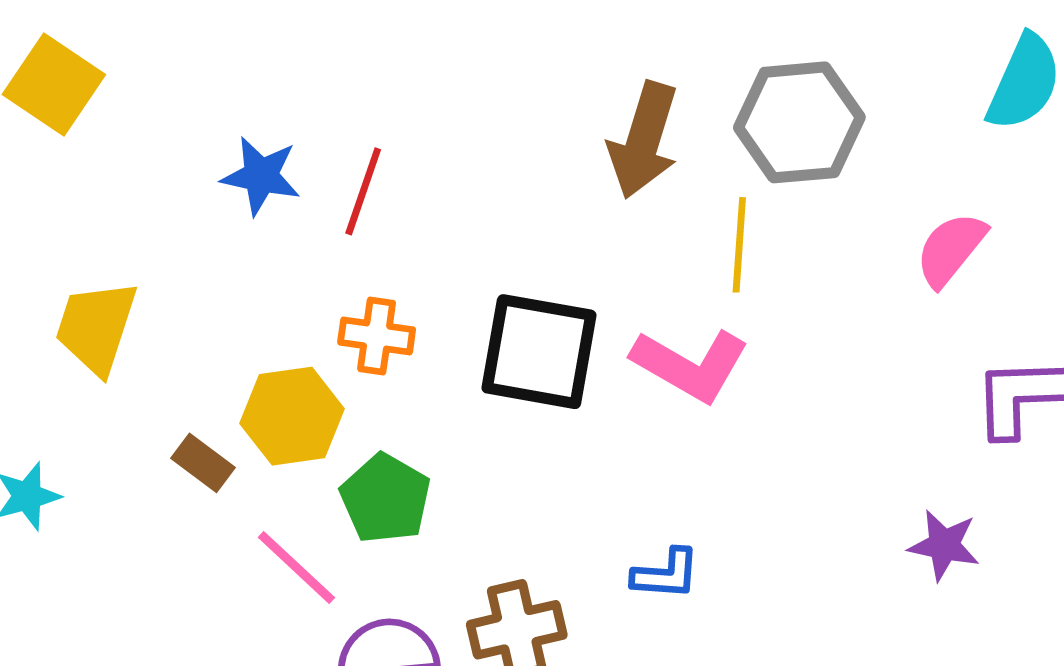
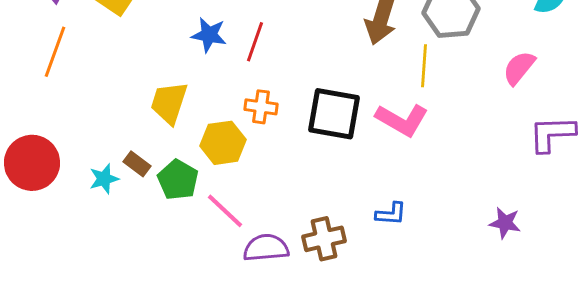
yellow trapezoid: (96, 327) -> (169, 103), moved
brown rectangle: (203, 463) -> (137, 164), moved
green pentagon: (385, 498) -> (178, 180), moved
purple star: (944, 545) -> (505, 223), moved

